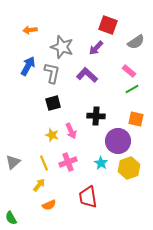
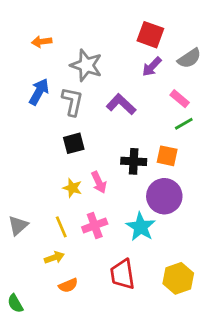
purple arrow: (96, 48) -> (152, 67), moved
orange square: (136, 119) -> (167, 156), moved
cyan star: (101, 163) -> (141, 227), size x1.5
yellow hexagon: (129, 168) -> (178, 278), moved
yellow arrow: (39, 185) -> (54, 258), turned 32

